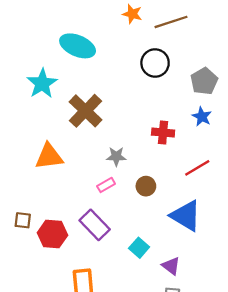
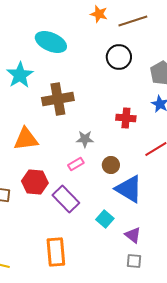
brown cross: (86, 111) -> (58, 99), turned 36
blue triangle: (186, 216) -> (129, 189), moved
red hexagon: (52, 234) -> (35, 182), moved

